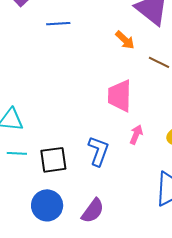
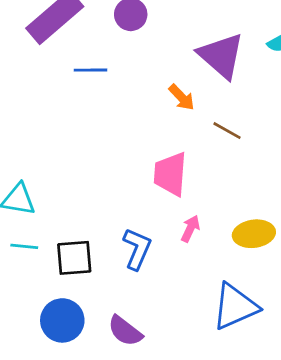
purple semicircle: (93, 211) -> (125, 331), turned 88

